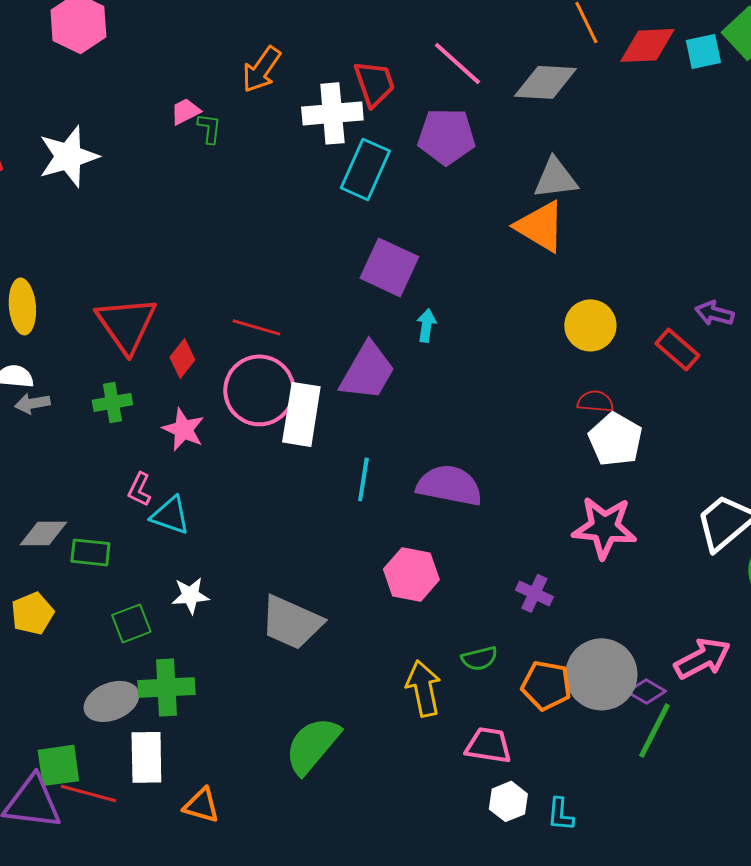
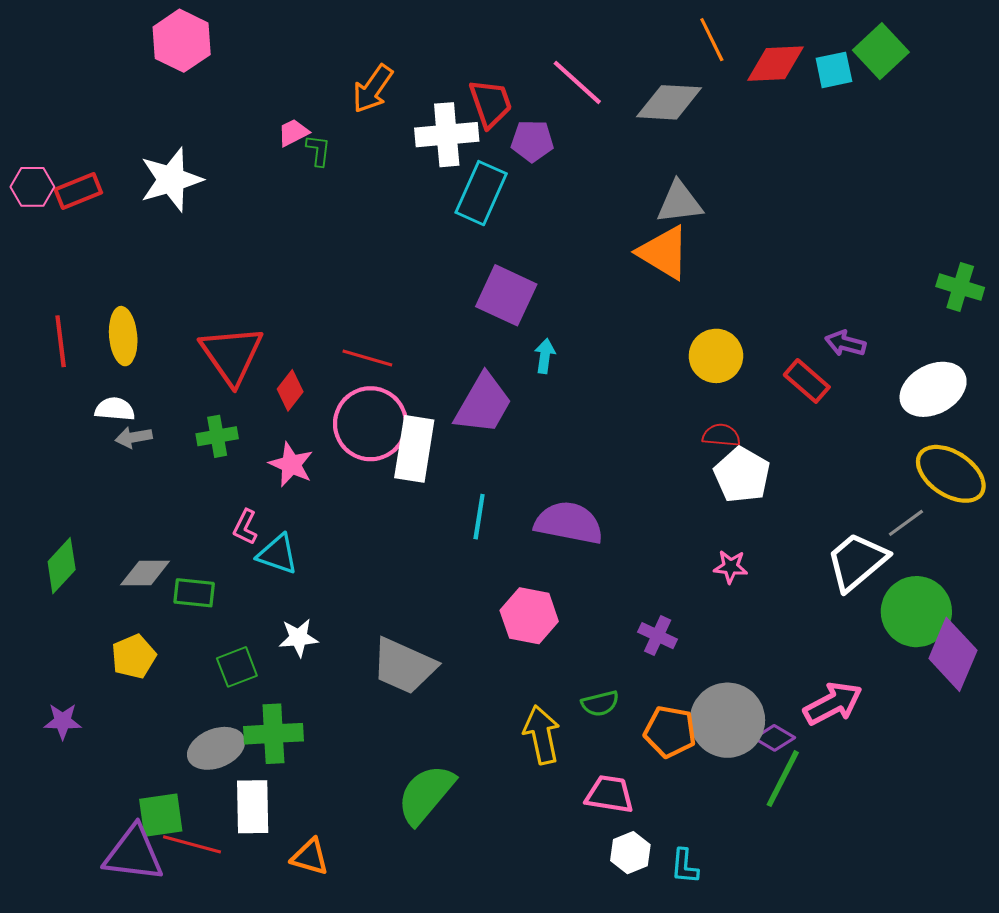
purple pentagon: (446, 136) -> (532, 141), moved, size x0.7
pink star: (604, 527) -> (731, 567), size x0.5

